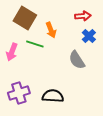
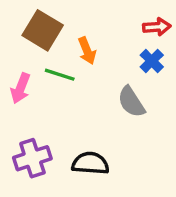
red arrow: (83, 16) -> (157, 27), moved

